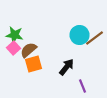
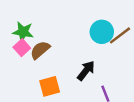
orange square: (34, 64) -> (50, 86), moved

